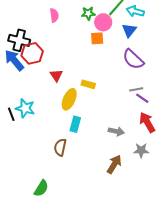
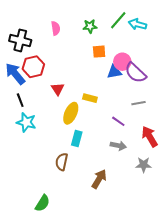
pink circle: (103, 22) -> (122, 62), moved
blue triangle: (129, 30) -> (114, 72), moved, turned 42
black cross: (19, 40) -> (20, 40), moved
purple line: (142, 98) -> (118, 121), moved
black line: (11, 114) -> (20, 100), moved
brown arrow: (114, 164) -> (99, 179), moved

